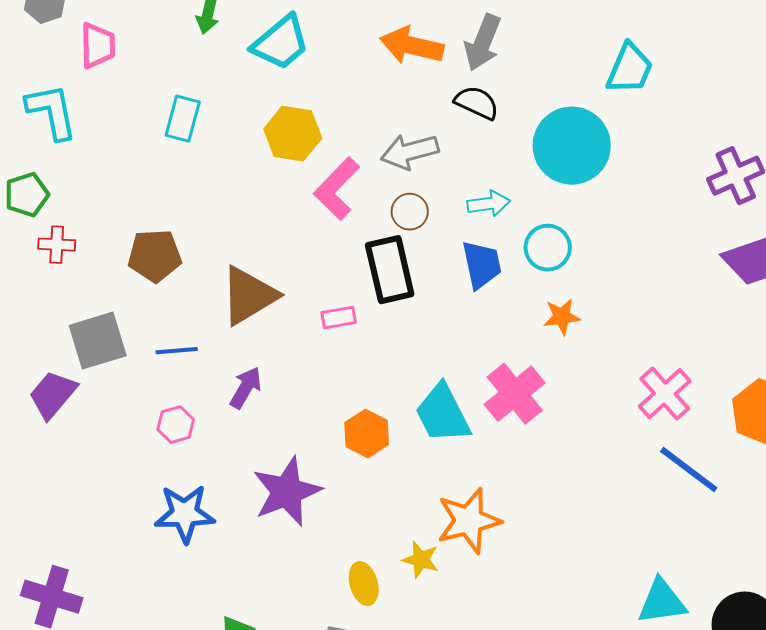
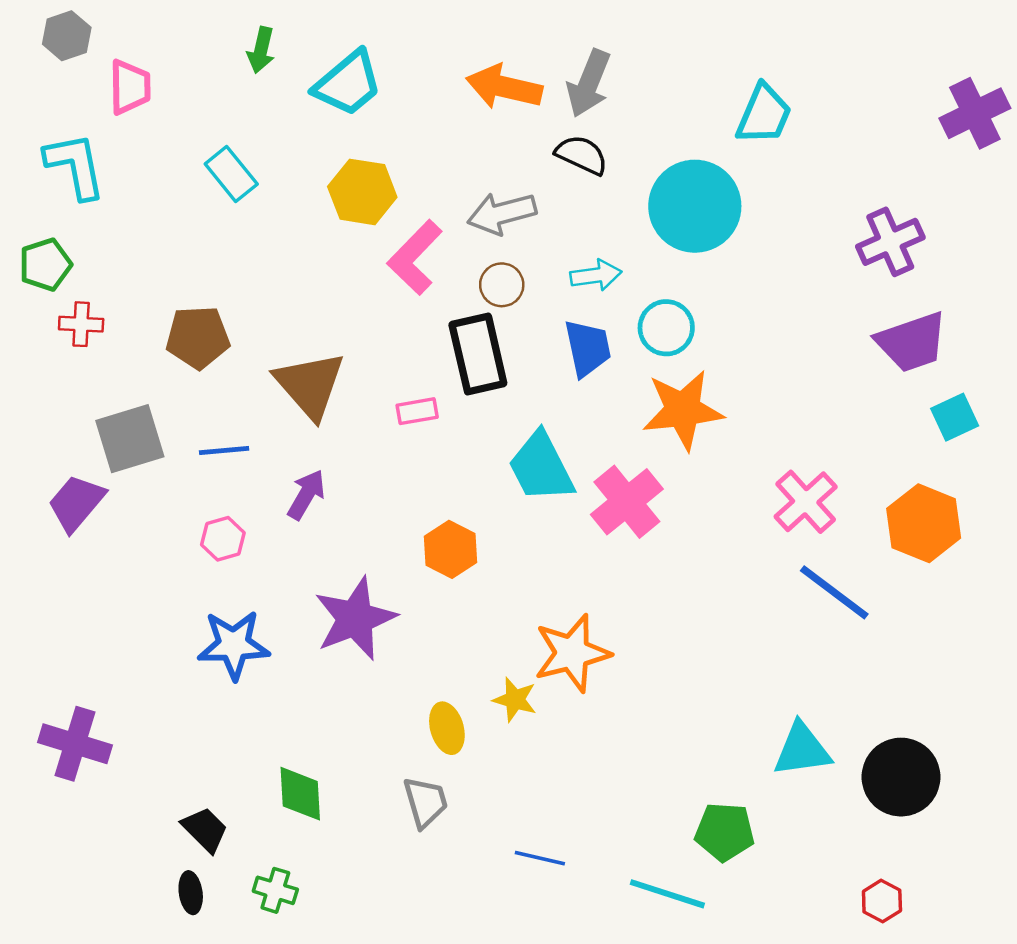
cyan rectangle: (183, 119) -> (231, 174), turned -54
brown triangle: (249, 296) -> (310, 385), turned -40
orange star: (562, 317) -> (683, 410), size x1.8
cyan trapezoid: (443, 414) -> (541, 467), moved

